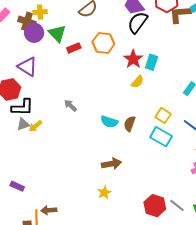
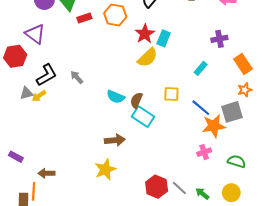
yellow semicircle: (137, 82) -> (148, 58), size x1.5
black L-shape: (22, 107) -> (47, 75), moved, turned -35
yellow square: (163, 115) -> (171, 94), turned -35
cyan rectangle: (161, 137) -> (143, 117), moved
yellow star: (104, 193) -> (105, 170), size x1.5
brown arrow: (49, 210) -> (46, 173), moved

